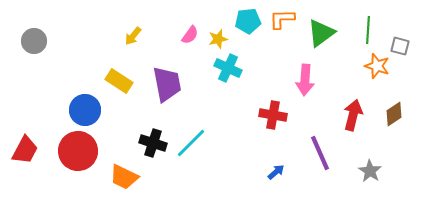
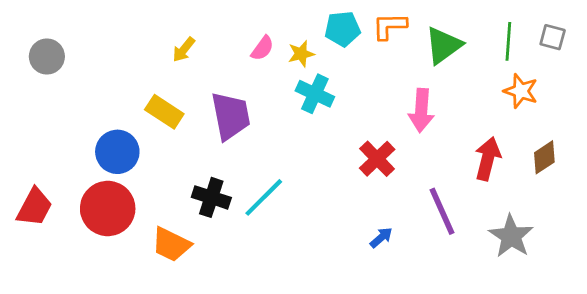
gray square: (400, 46) -> (553, 37), moved
red cross: (273, 115) -> (377, 159), turned 36
gray star: (370, 171) -> (511, 236), size x1.4

